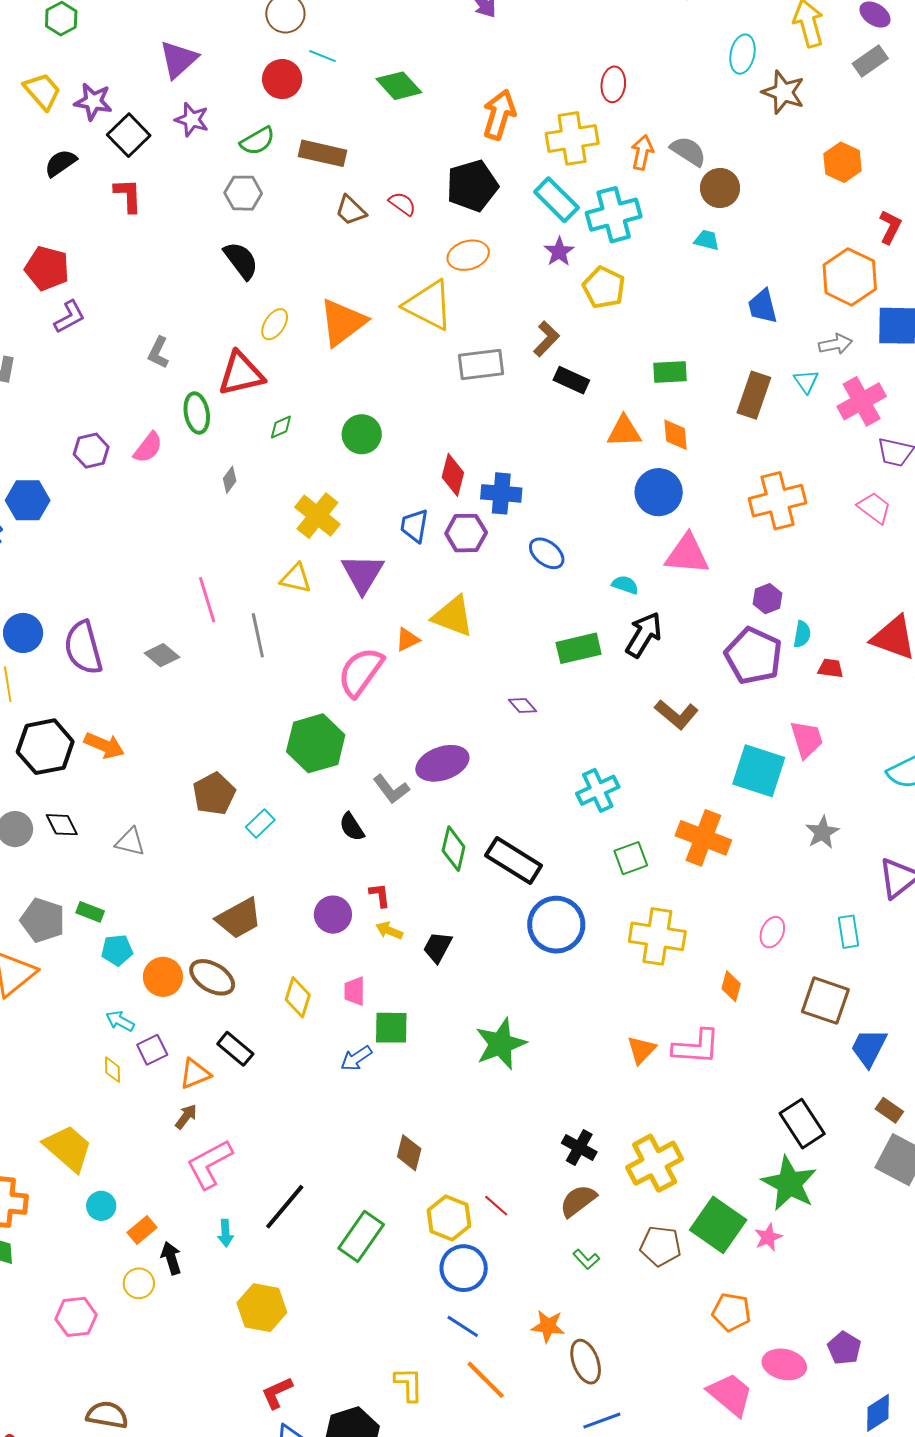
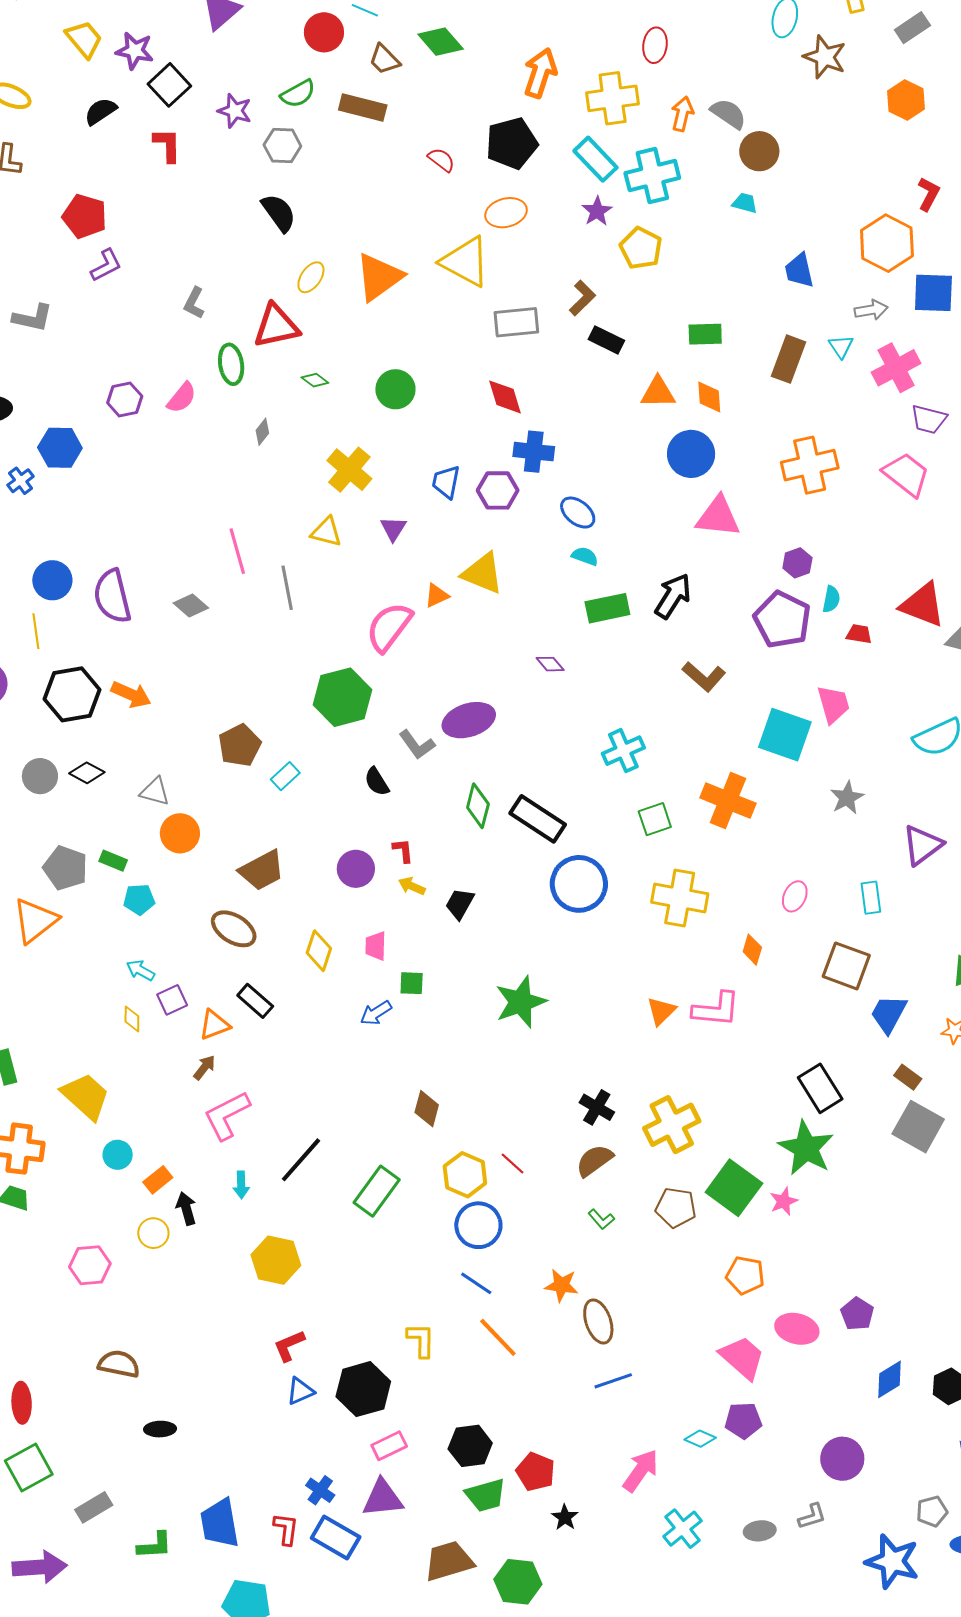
purple star: (192, 120) -> (235, 111), moved
orange hexagon: (842, 162) -> (906, 100), moved
brown trapezoid: (351, 210) -> (384, 59), moved
green diamond: (281, 427) -> (315, 380), turned 60
red diamond: (453, 475) -> (505, 397), moved, turned -33
pink trapezoid: (874, 508) -> (906, 474), size x1.4
purple triangle: (363, 574) -> (393, 529), size x0.6
cyan semicircle: (625, 585) -> (585, 556), moved
black diamond: (62, 825) -> (87, 773), turned -36
orange circle: (163, 977) -> (180, 833), moved
green square: (391, 1028) -> (412, 983), size x0.7

